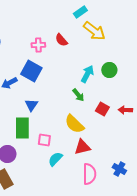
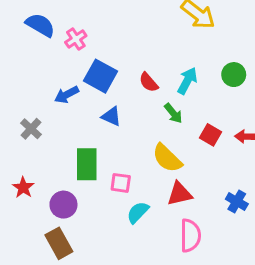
red semicircle: (61, 40) -> (149, 82), moved
pink cross: (38, 45) -> (76, 39), moved, turned -32
green circle: (109, 70) -> (234, 75), moved
blue triangle: (31, 105) -> (111, 116), moved, turned -40
blue cross: (119, 169) -> (237, 201), moved

